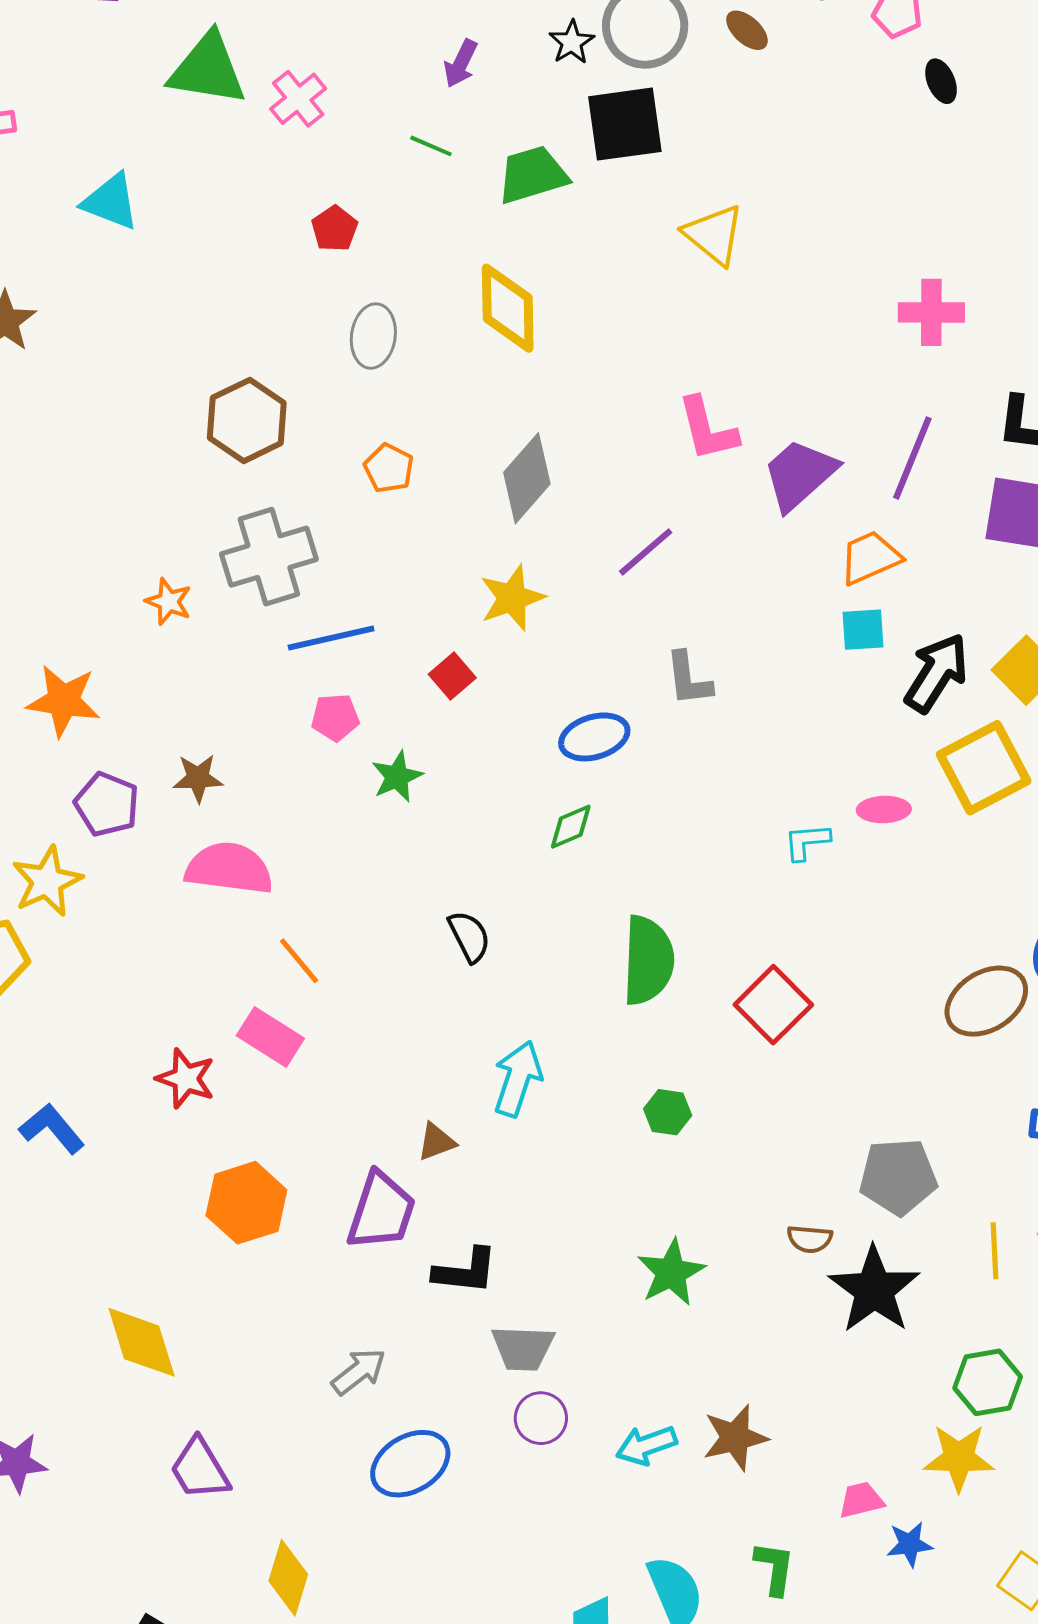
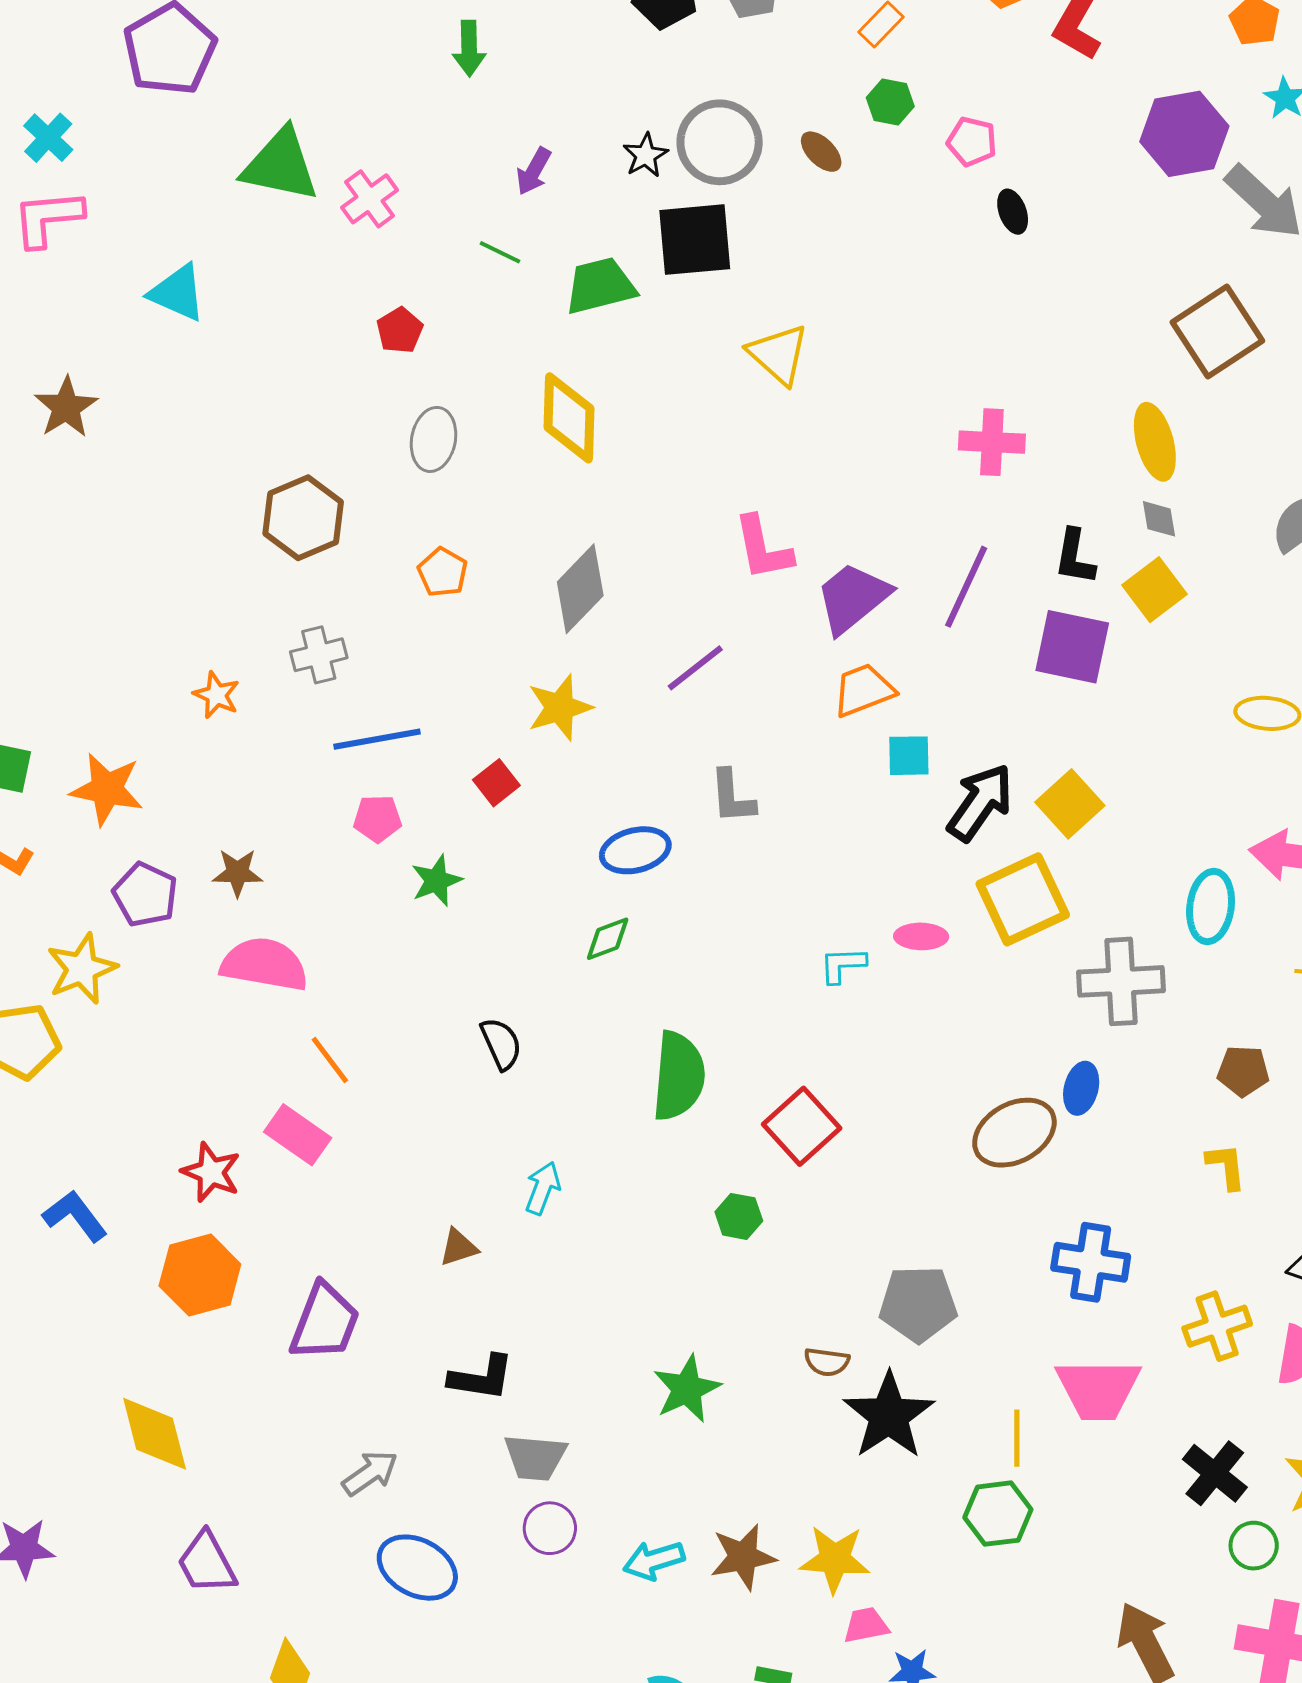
gray cross: (269, 557) -> (319, 655), size x0.6
orange trapezoid: (870, 558) -> (864, 690), moved
cyan arrow: (518, 1079) -> (543, 1188), size x0.7
green hexagon: (668, 1112) -> (739, 1216), moved
orange hexagon: (246, 1203) -> (200, 1275), moved
purple trapezoid: (381, 1211) -> (325, 1322), moved
yellow line: (995, 1251) -> (1017, 1438), moved
yellow star: (959, 1458) -> (835, 1559), moved
blue ellipse: (410, 1464) -> (417, 1568), turned 56

